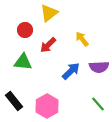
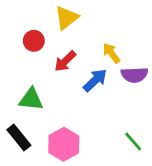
green triangle: (23, 62) -> (31, 99), moved
purple semicircle: (99, 67) -> (135, 75), moved
blue arrow: (71, 71) -> (95, 80), moved

